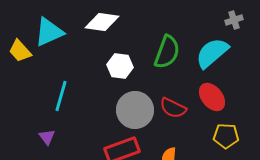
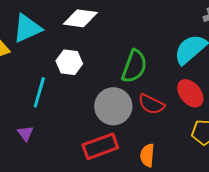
green semicircle: (167, 52) -> (134, 66), moved
white hexagon: (120, 66) -> (69, 62), moved

